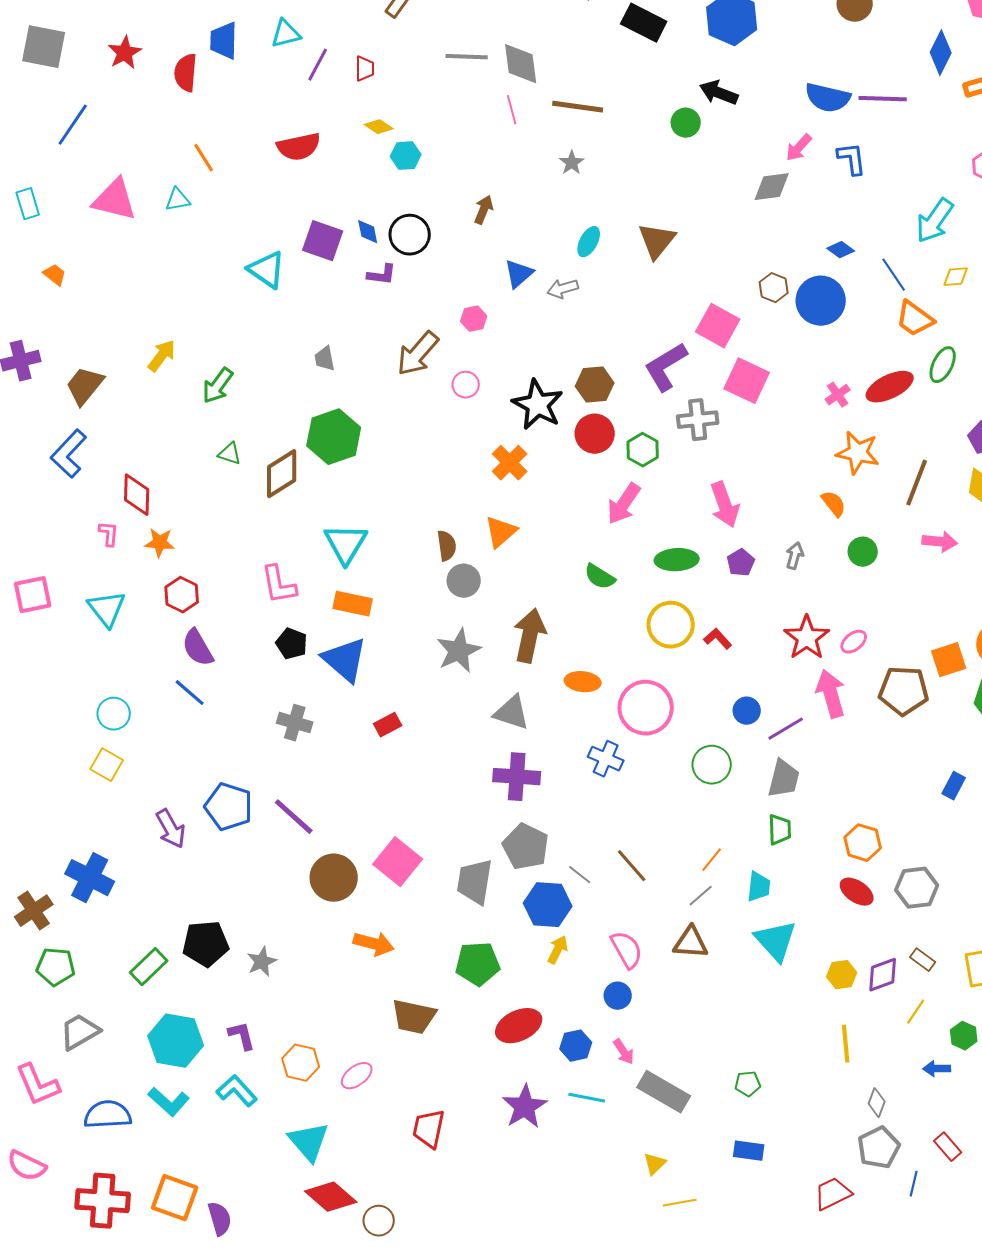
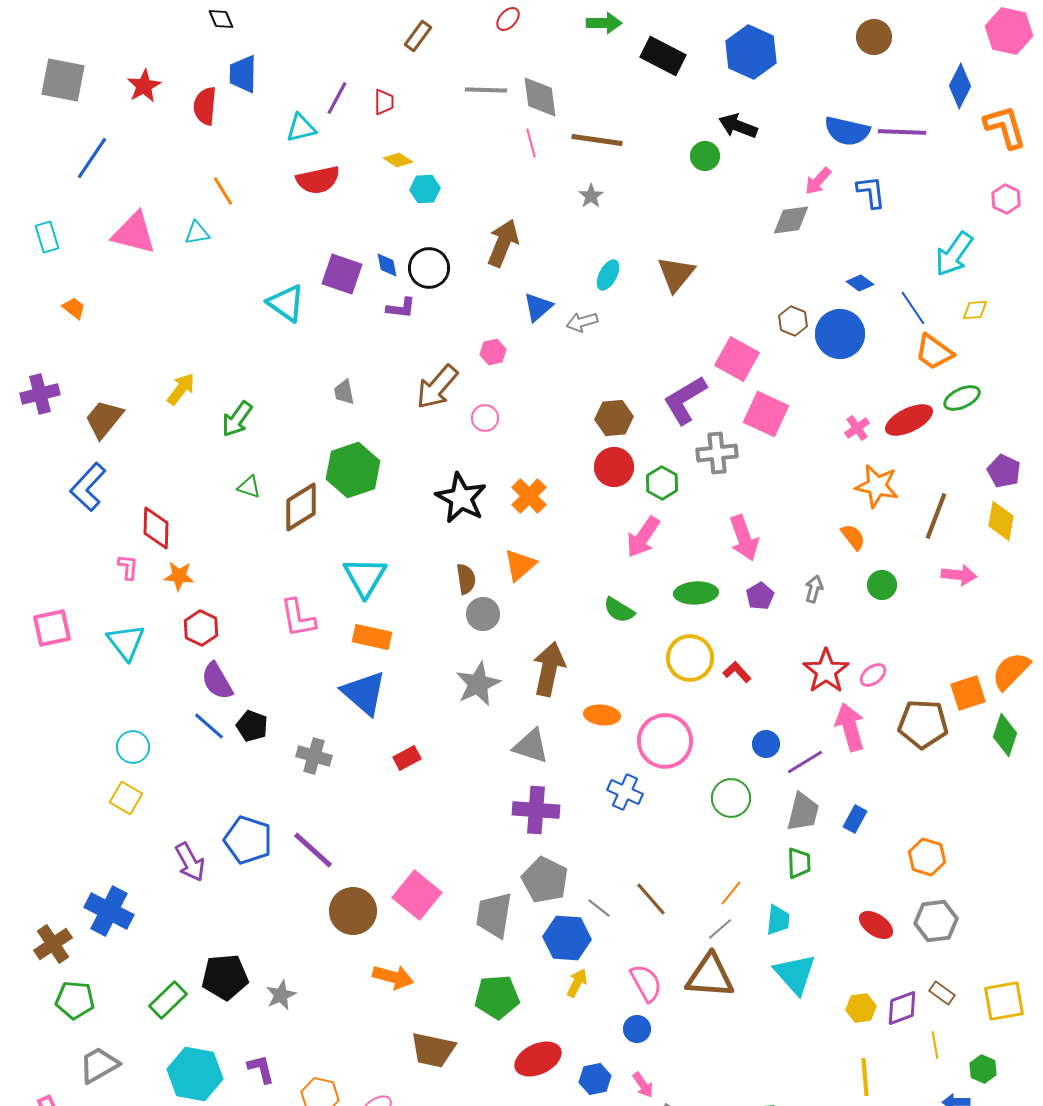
cyan triangle: (286, 34) -> (301, 128), moved
brown arrow: (484, 210) -> (503, 243), size x1.6
green ellipse: (943, 365) -> (962, 398), turned 39
black star: (538, 405) -> (461, 498), moved
black pentagon: (292, 644) -> (252, 726), moved
blue rectangle: (954, 786) -> (855, 819), moved
orange hexagon: (863, 843) -> (927, 857), moved
brown triangle: (691, 943) -> (710, 976), size x1.4
yellow line: (916, 1012) -> (935, 1045), turned -44

